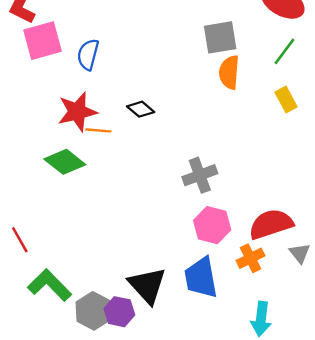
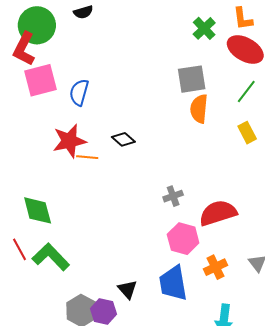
green diamond: (65, 162) -> (38, 210), moved, turned 36
gray cross: (200, 175) -> (173, 196), size x0.7
red semicircle: (271, 224) -> (218, 213), moved
green L-shape: (50, 285) -> (51, 257), moved
black triangle: (147, 285) -> (127, 289), size x0.6

